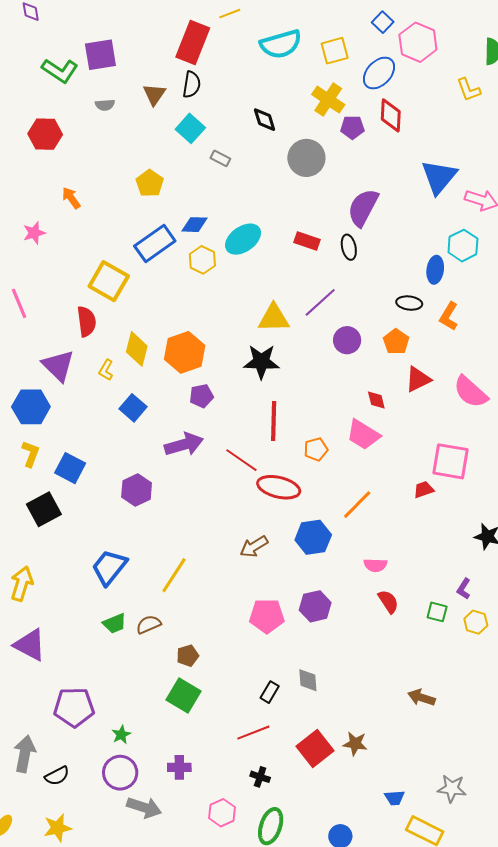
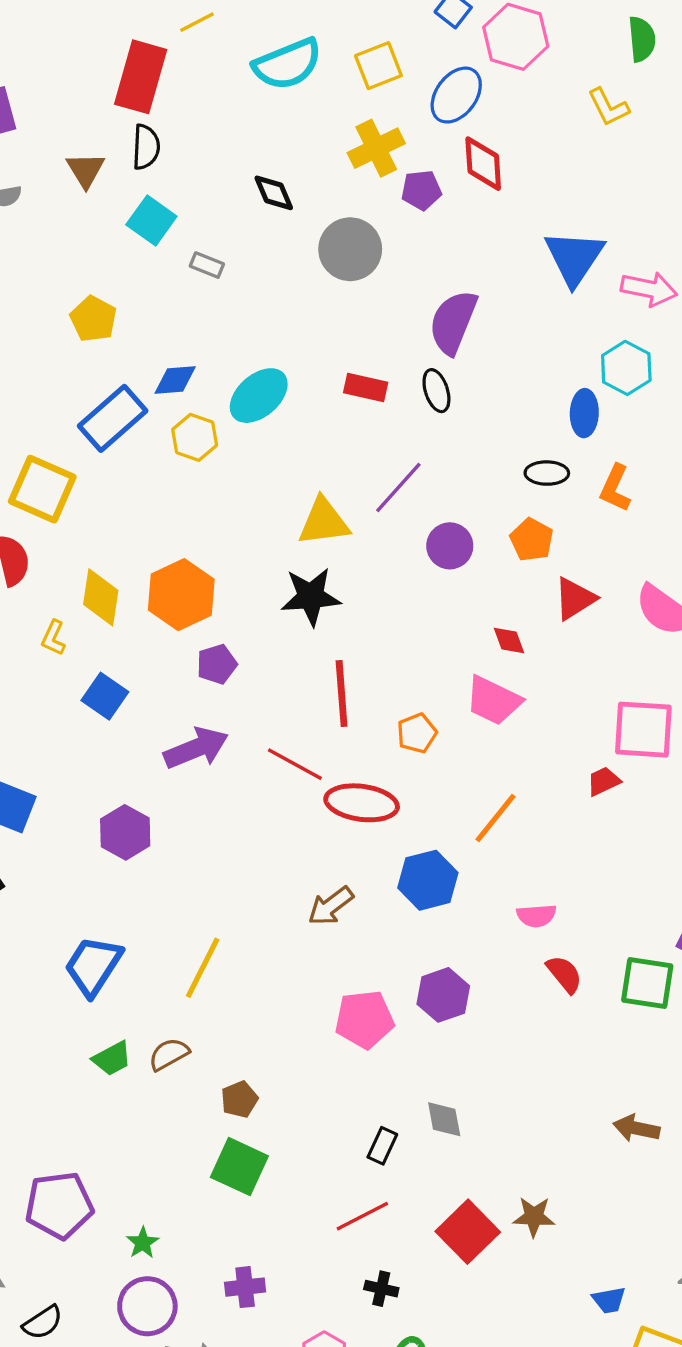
yellow cross: (328, 100) -> (376, 148), turned 36
green square: (437, 612) -> (647, 983), size x1.6

